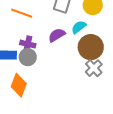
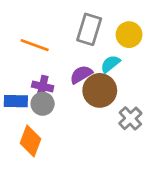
brown circle: (91, 47) -> (100, 90), moved

